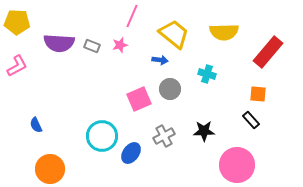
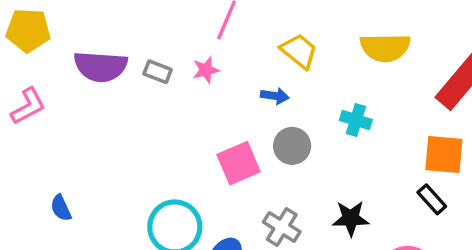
yellow trapezoid: (174, 34) -> (299, 51), size x0.7
orange square: (258, 94) -> (444, 155), size x1.4
gray cross: (164, 136) -> (282, 227), turned -30

